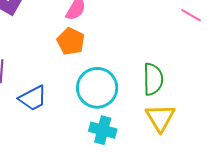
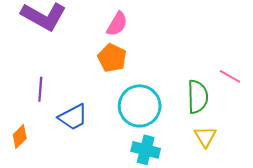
pink line: (191, 15) -> (230, 76), moved
yellow triangle: (160, 118) -> (205, 137), size x0.7

